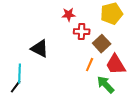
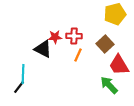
red star: (69, 15) -> (55, 37), moved
red cross: (82, 32) -> (74, 36), moved
orange line: (90, 65) -> (78, 55), moved

